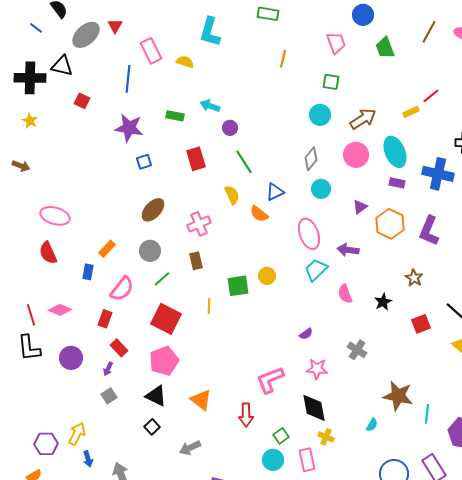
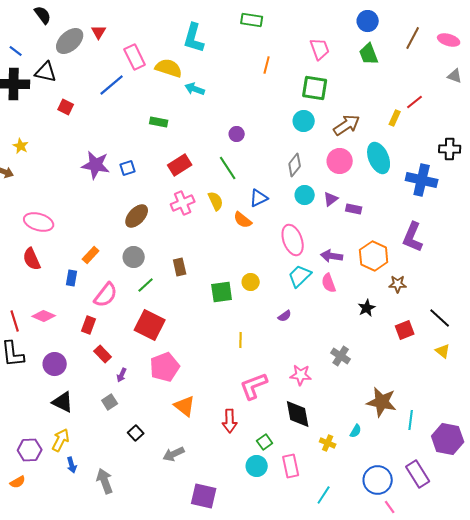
blue circle: (363, 15) -> (368, 21), moved
blue line: (36, 28) -> (16, 51), moved
yellow semicircle: (185, 62) -> (169, 68), size x1.5
blue line: (128, 79) -> (112, 85), turned 44
green square: (331, 82) -> (315, 88), size x1.5
cyan arrow: (210, 106) -> (195, 89), moved
yellow rectangle: (411, 112) -> (395, 118), turned -42
yellow star: (30, 121) -> (21, 146), moved
purple star: (129, 128) -> (96, 165), moved
purple circle: (230, 128) -> (237, 134), moved
red rectangle: (196, 159) -> (180, 165), turned 75
purple rectangle: (397, 183) -> (354, 209), moved
purple triangle: (360, 207) -> (331, 199), moved
pink cross: (199, 224) -> (183, 203), moved
orange hexagon: (390, 224) -> (374, 256), moved
brown star: (414, 278) -> (398, 284), turned -30
pink semicircle: (345, 294) -> (329, 283), moved
yellow line: (209, 306) -> (241, 340), moved
purple semicircle: (306, 334) -> (285, 316), moved
pink pentagon: (164, 361) -> (165, 367), moved
purple arrow: (108, 369) -> (122, 375), moved
gray square: (109, 396) -> (110, 402), moved
black triangle: (156, 396) -> (63, 402), moved
yellow cross: (326, 437) -> (328, 443), moved

